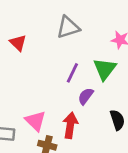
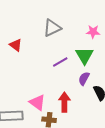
purple line: (72, 73) -> (60, 62), turned 42
purple semicircle: (86, 96) -> (84, 79), moved

